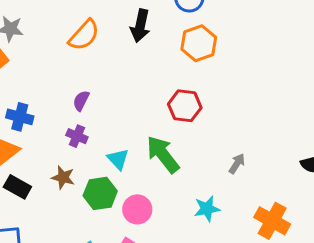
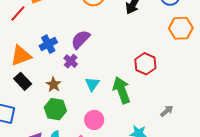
orange hexagon: (199, 43) -> (181, 28), moved
purple semicircle: (81, 101) -> (81, 39), size x1.5
blue cross: (20, 117) -> (48, 44), moved, turned 30
green hexagon: (100, 193) -> (55, 109), moved

